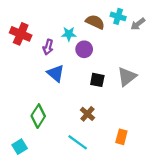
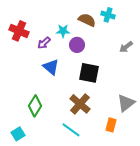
gray arrow: (138, 24) -> (126, 47), moved
purple arrow: (48, 47) -> (44, 43), turned 32
gray triangle: (127, 77) -> (126, 103), moved
black square: (97, 80) -> (89, 73), size x1.5
brown cross: (87, 114) -> (80, 104), size x1.5

